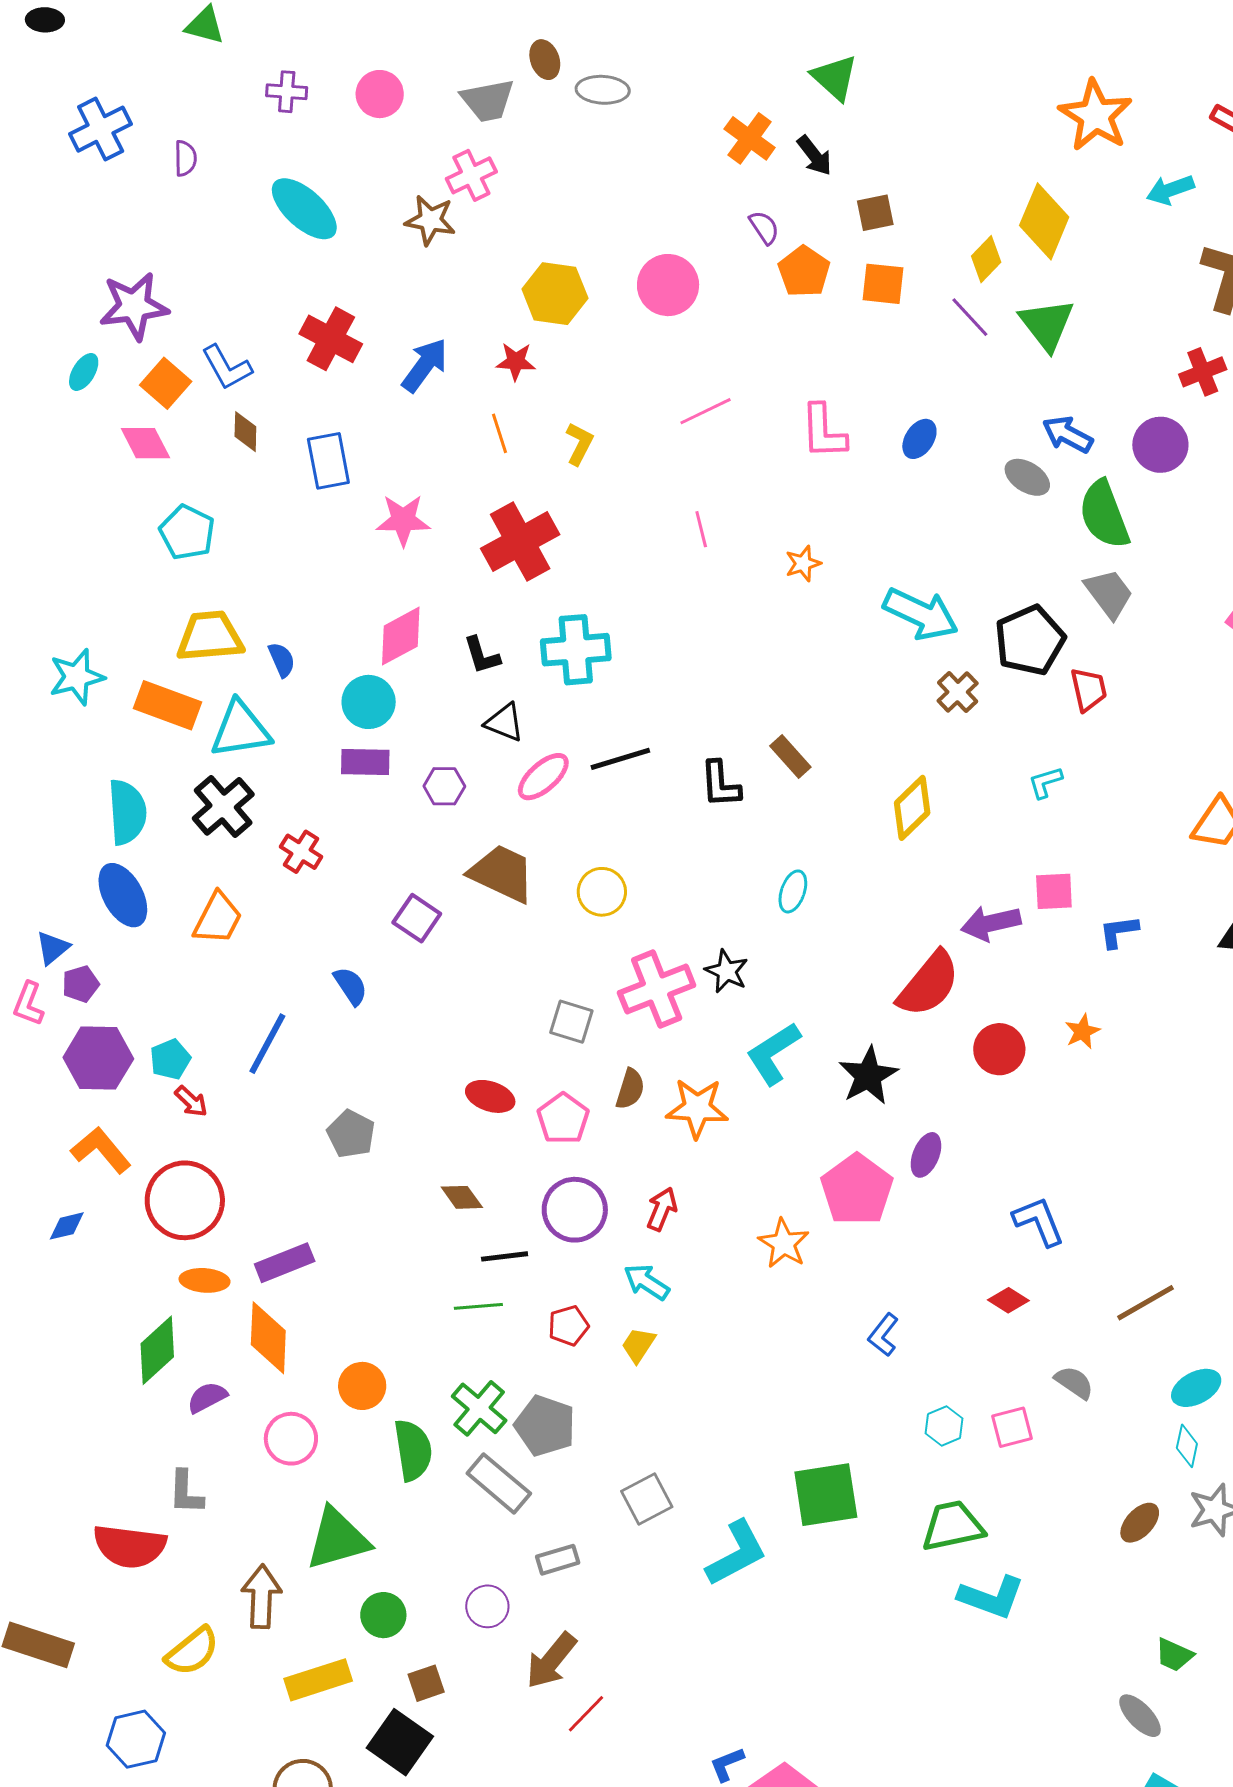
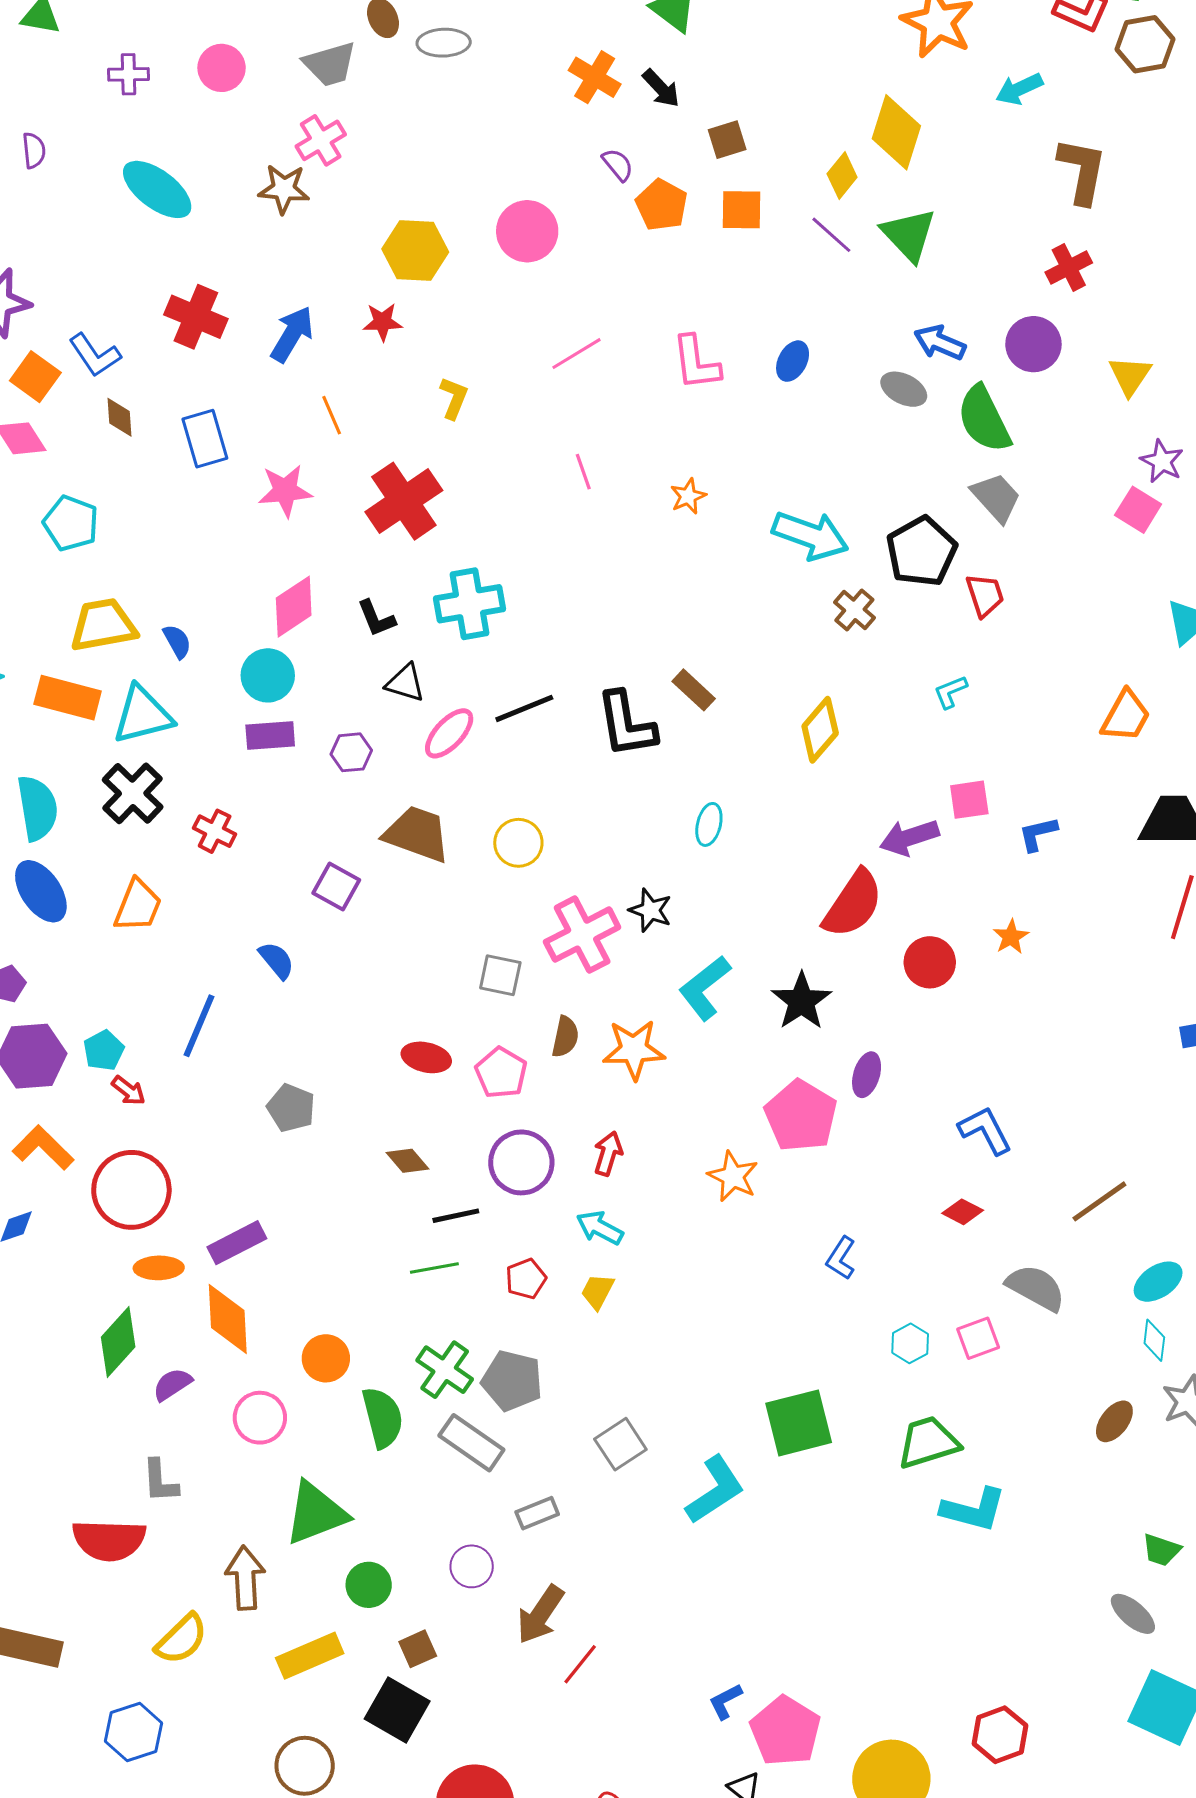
orange line: (499, 433) -> (332, 415), moved
black L-shape: (720, 784) -> (626, 724), size x1.4
gray semicircle: (1074, 1382) -> (1036, 1288), size x1.5

